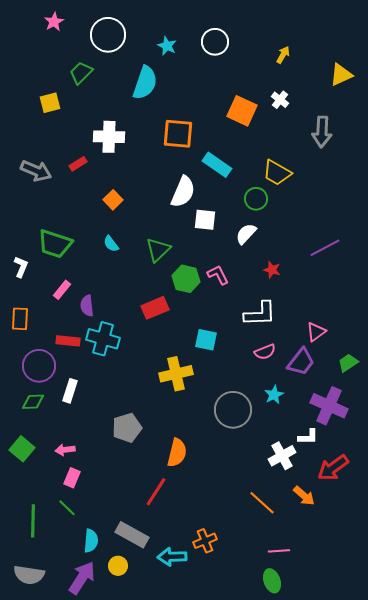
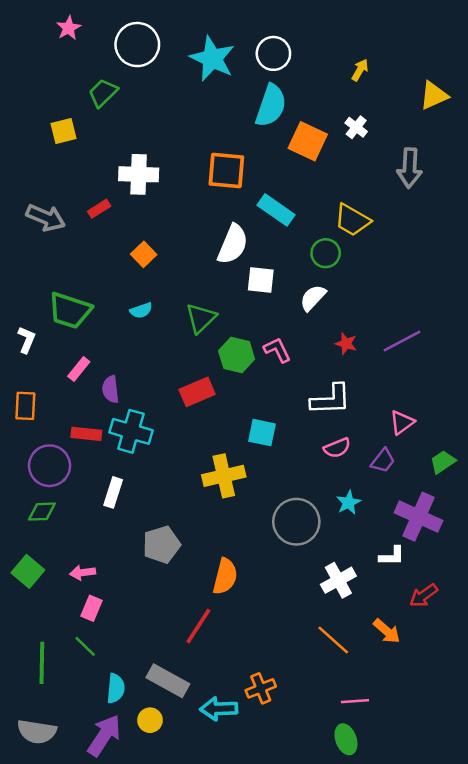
cyan star: (167, 46) -> (212, 59), size x1.8
cyan semicircle: (145, 83) -> (271, 106), moved
cyan semicircle: (111, 244) -> (141, 310), turned -72
purple line: (325, 248) -> (402, 341), moved
purple trapezoid: (301, 362) -> (383, 461), size x0.7
white rectangle: (70, 391) -> (113, 492), moved
white cross: (282, 456) -> (338, 580), moved
red arrow: (333, 468) -> (424, 595), size x0.7

